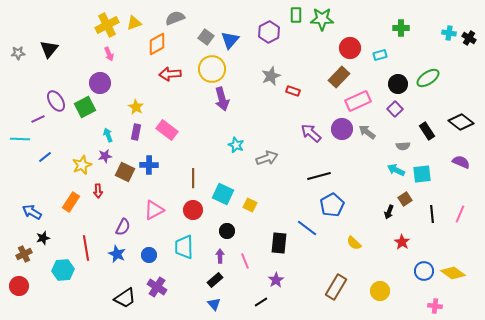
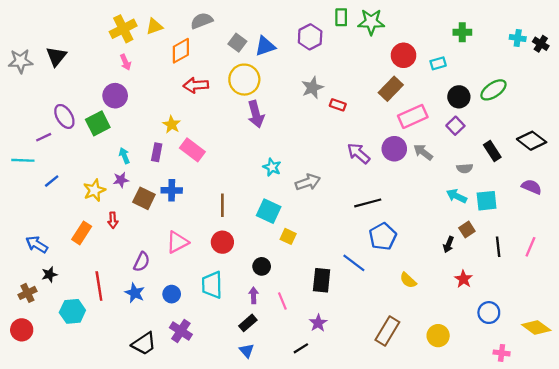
blue triangle: (230, 40) -> (265, 46), turned 30
gray star: (18, 53) -> (21, 61), size x1.5
yellow star: (136, 107) -> (172, 125), moved
cyan square: (223, 194) -> (269, 211), moved
yellow diamond: (453, 273) -> (536, 328), moved

